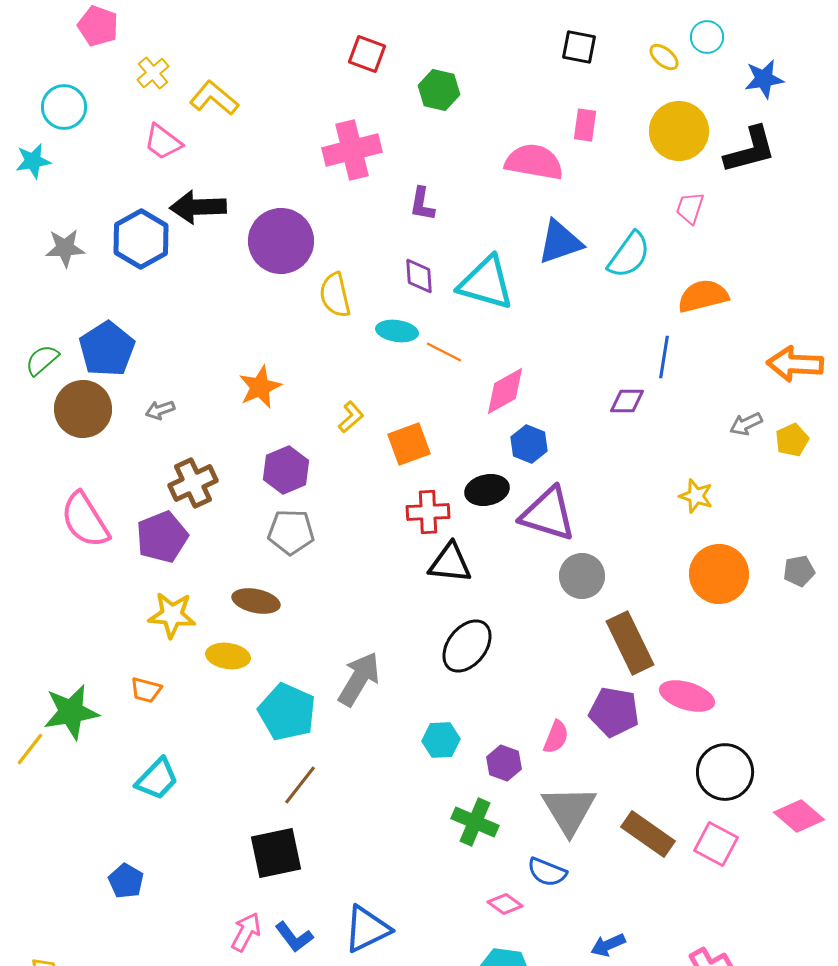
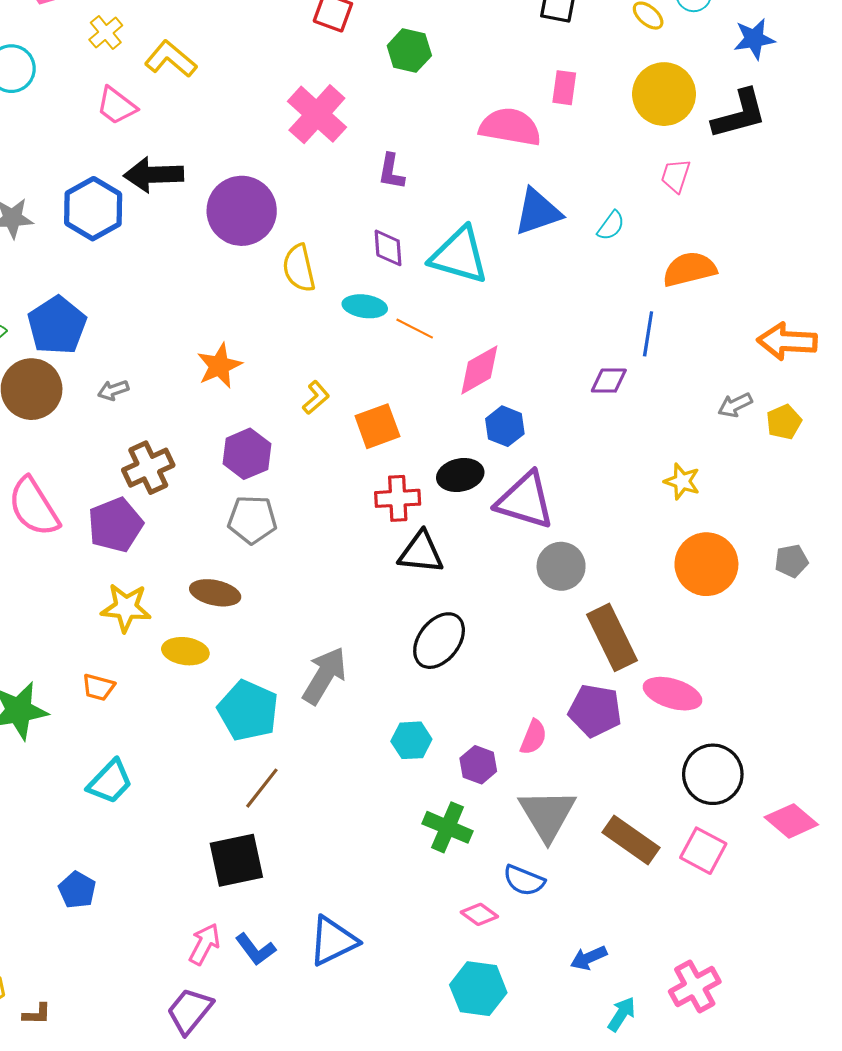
pink cross: (352, 150) -> (317, 114), turned -34
cyan semicircle: (629, 255) -> (611, 226), size x0.6

